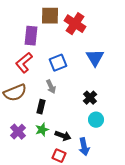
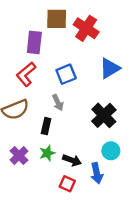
blue triangle: (95, 58) -> (110, 68), turned 30
black cross: (90, 98) -> (104, 115), size x1.5
cyan circle: (96, 120) -> (111, 151), moved

